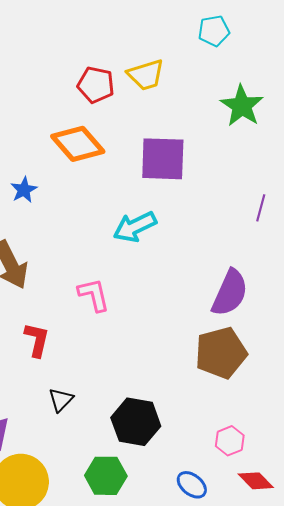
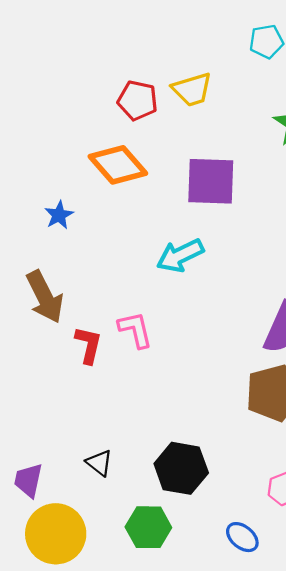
red L-shape: (37, 340) -> (88, 345), moved
black triangle: (61, 400) -> (99, 463), moved, turned -36

